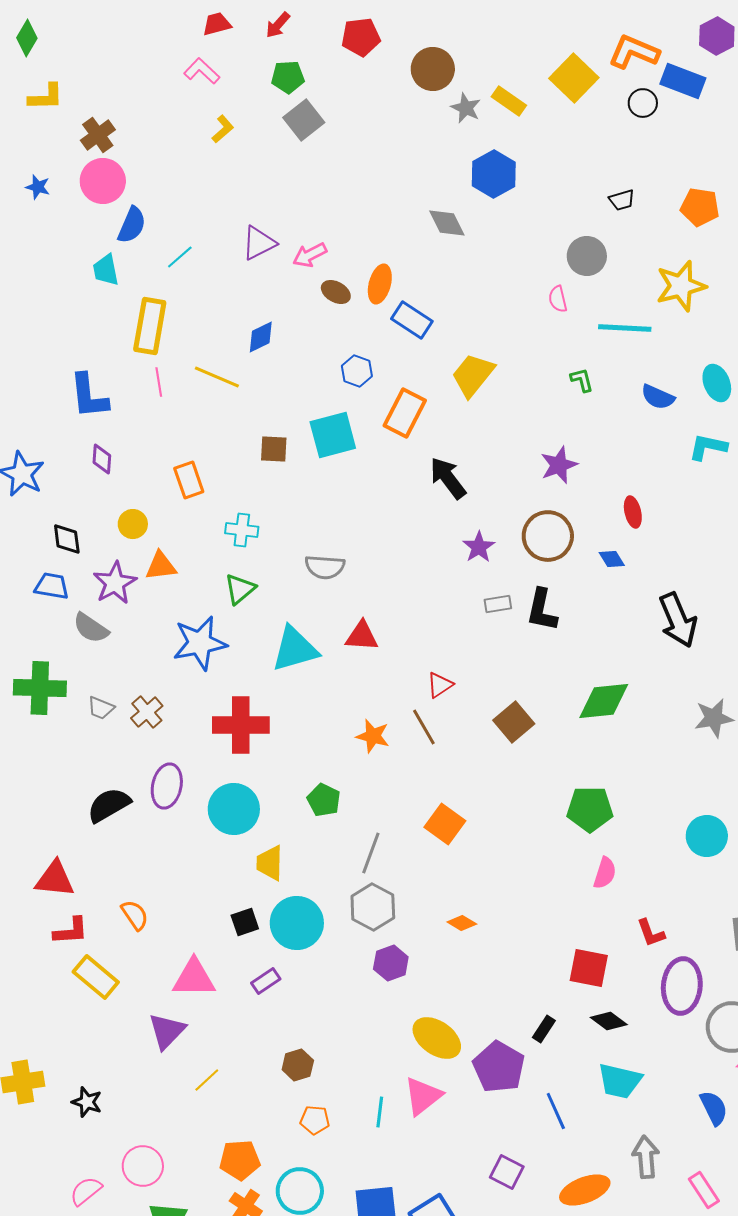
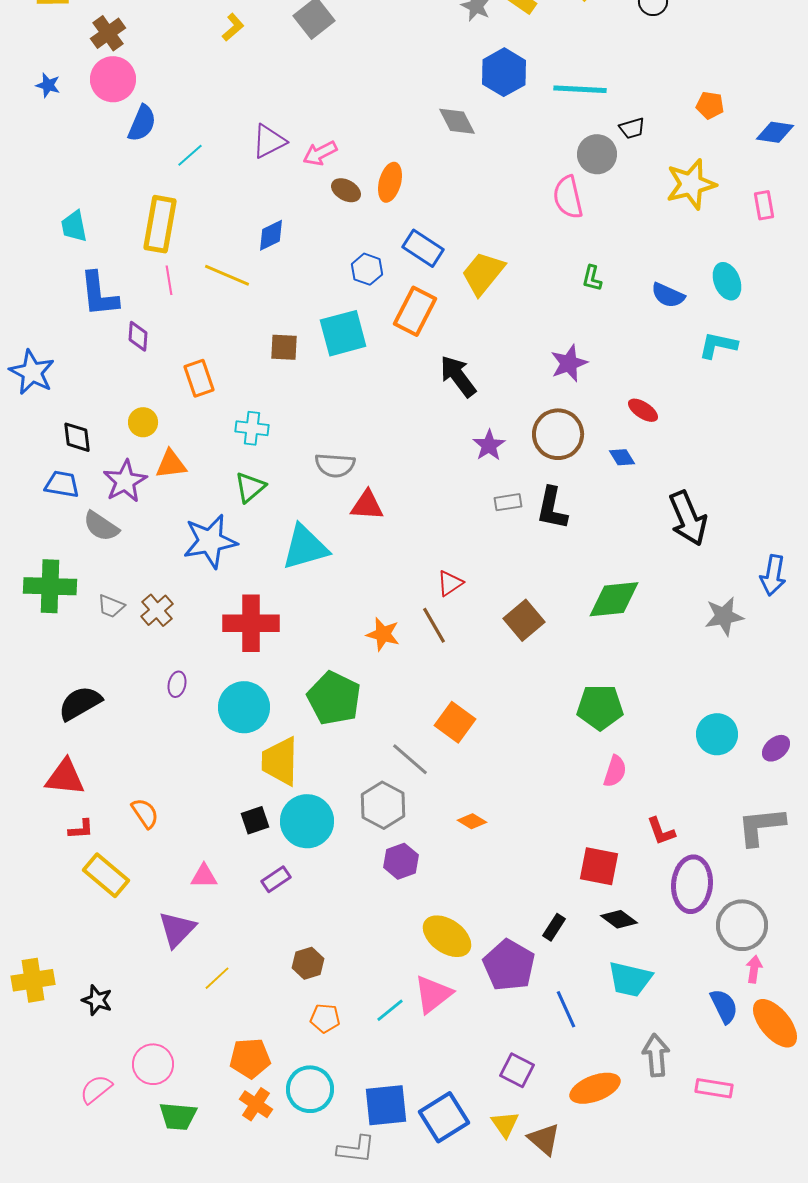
black trapezoid: (622, 200) -> (632, 128), moved
orange pentagon: (700, 207) -> (710, 105), size x0.7
cyan trapezoid: (106, 270) -> (74, 226), moved
pink semicircle: (558, 299) -> (568, 197), size x1.6
blue rectangle: (412, 320) -> (423, 248), moved
cyan line: (625, 328) -> (580, 89), moved
green L-shape: (582, 380) -> (592, 278), turned -152
purple diamond: (102, 459) -> (138, 336), moved
red ellipse: (633, 512) -> (643, 410), turned -44
red triangle: (362, 636) -> (367, 505), moved
purple ellipse: (167, 786) -> (177, 684), size x0.6
green pentagon: (324, 800) -> (334, 698), size x1.6
black semicircle: (109, 805) -> (80, 703), moved
gray line: (371, 853) -> (410, 759), moved, turned -69
yellow trapezoid: (270, 863) -> (280, 761), size x1.4
red L-shape: (71, 931) -> (81, 829), size x0.7
pink triangle: (194, 978) -> (204, 876), size x0.6
cyan line: (380, 1112) -> (390, 1010), turned 44
pink rectangle: (704, 1190) -> (714, 1088), turned -48

